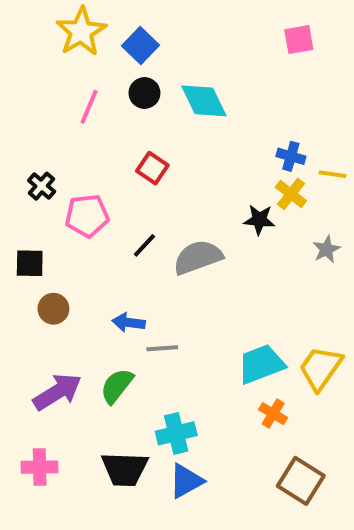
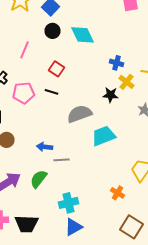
pink line: (89, 107) -> (24, 50), moved
blue cross: (291, 156) -> (116, 63), moved
black line: (144, 245) -> (52, 92), moved, turned 64
cyan trapezoid: (261, 364) -> (104, 136), moved
black trapezoid: (125, 469) -> (26, 224), moved

